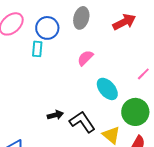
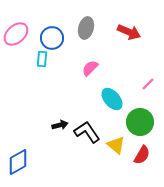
red arrow: (124, 22) -> (129, 32), turned 50

